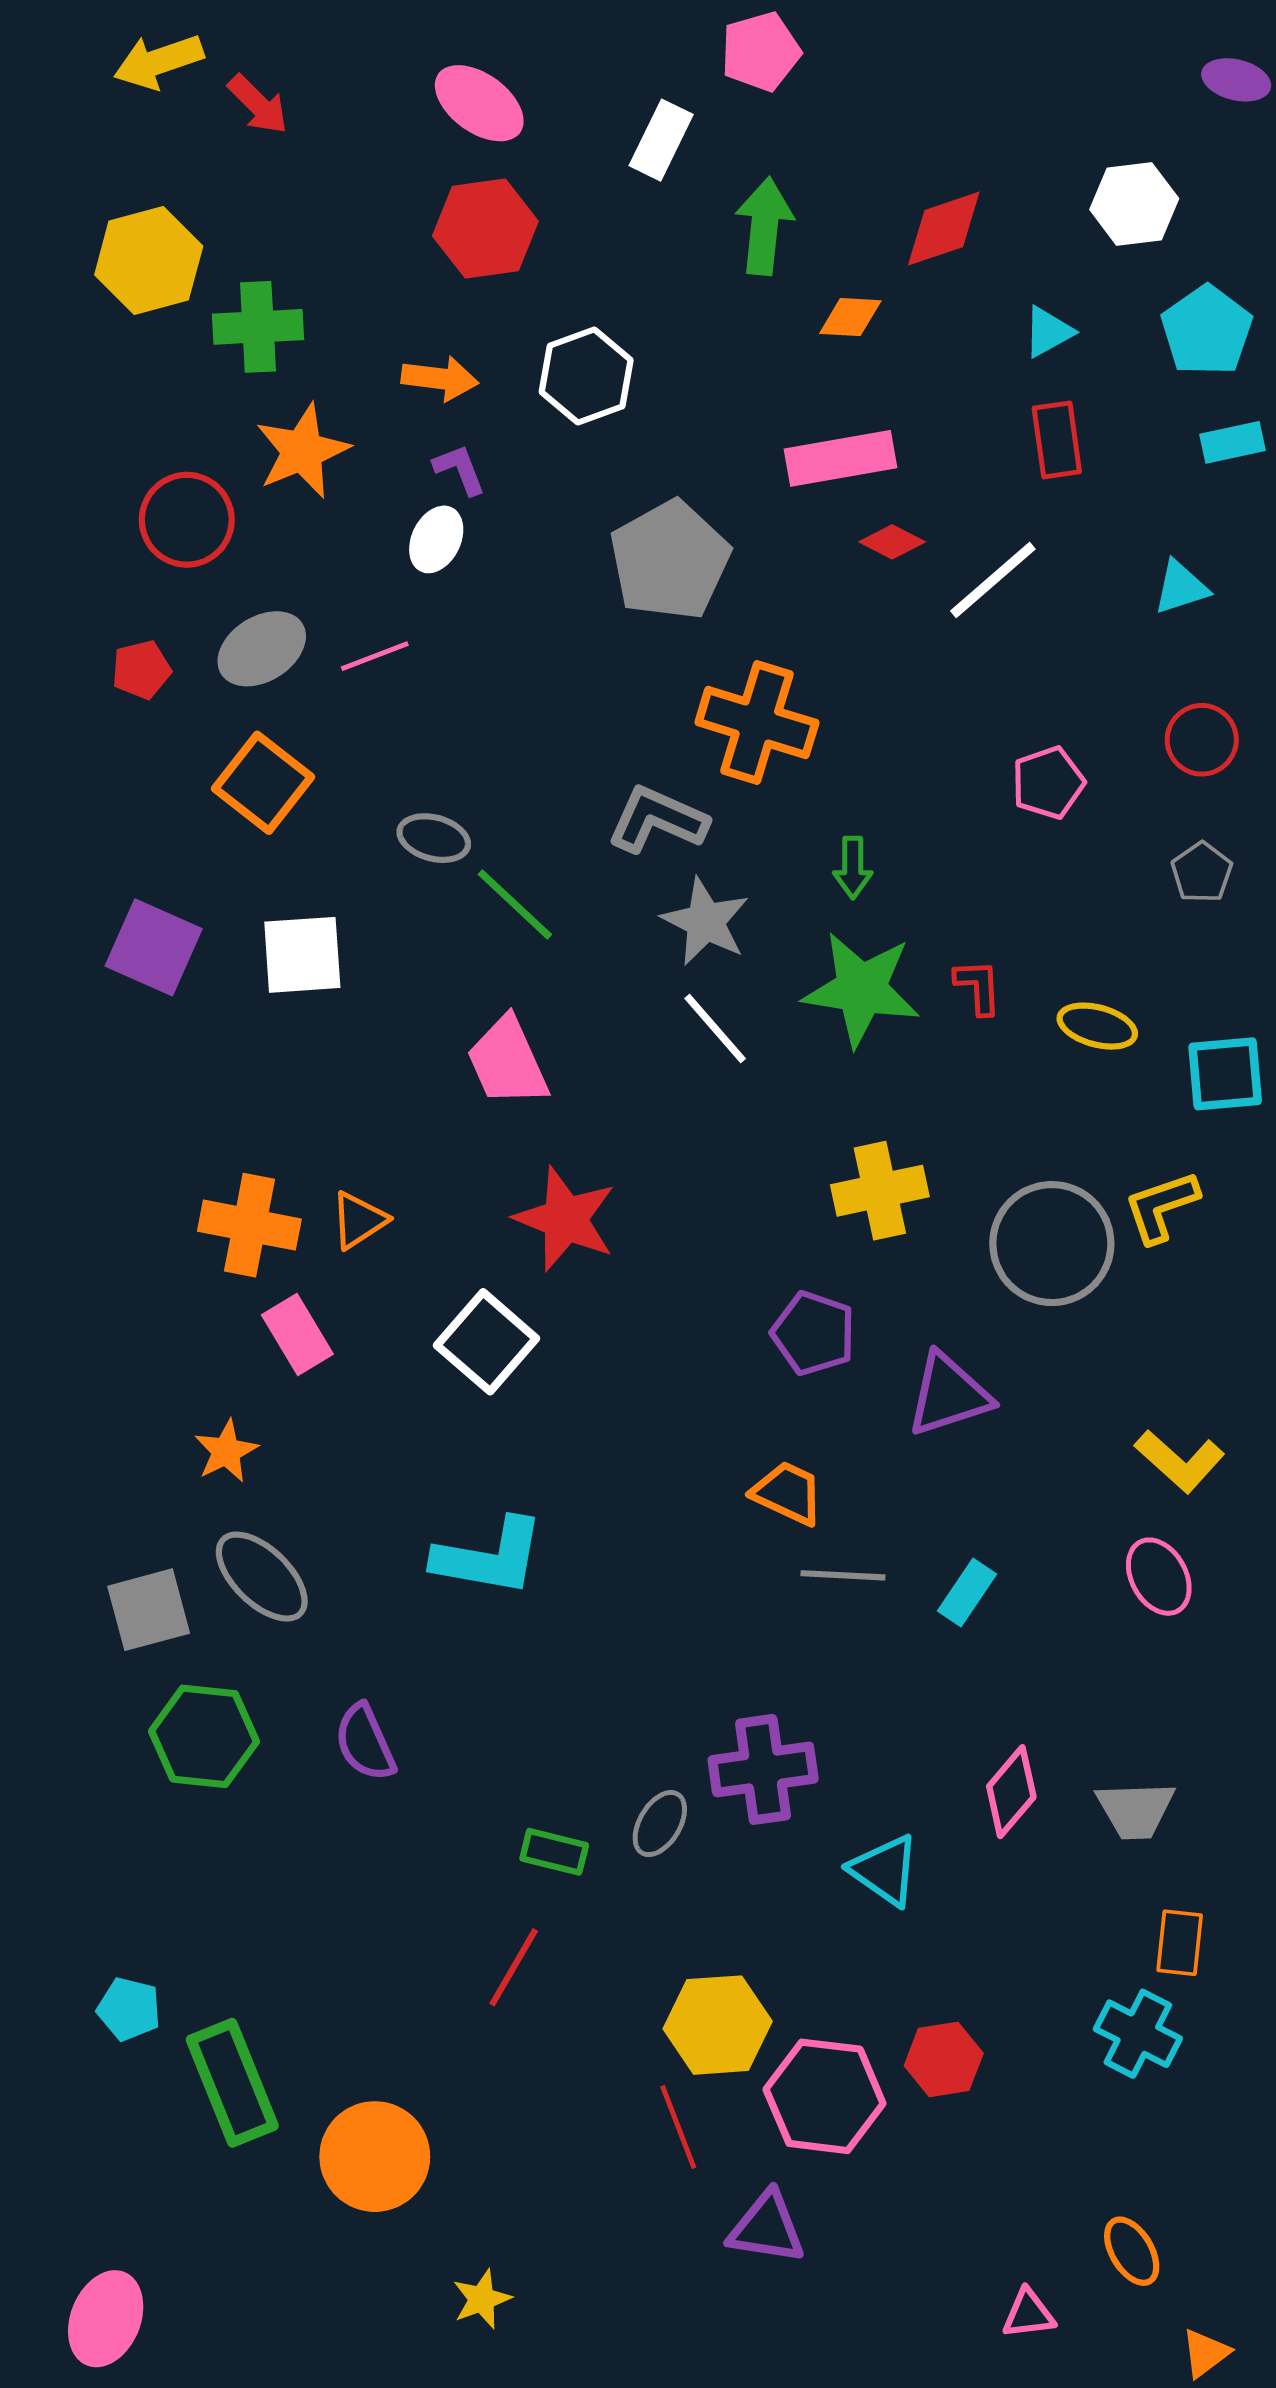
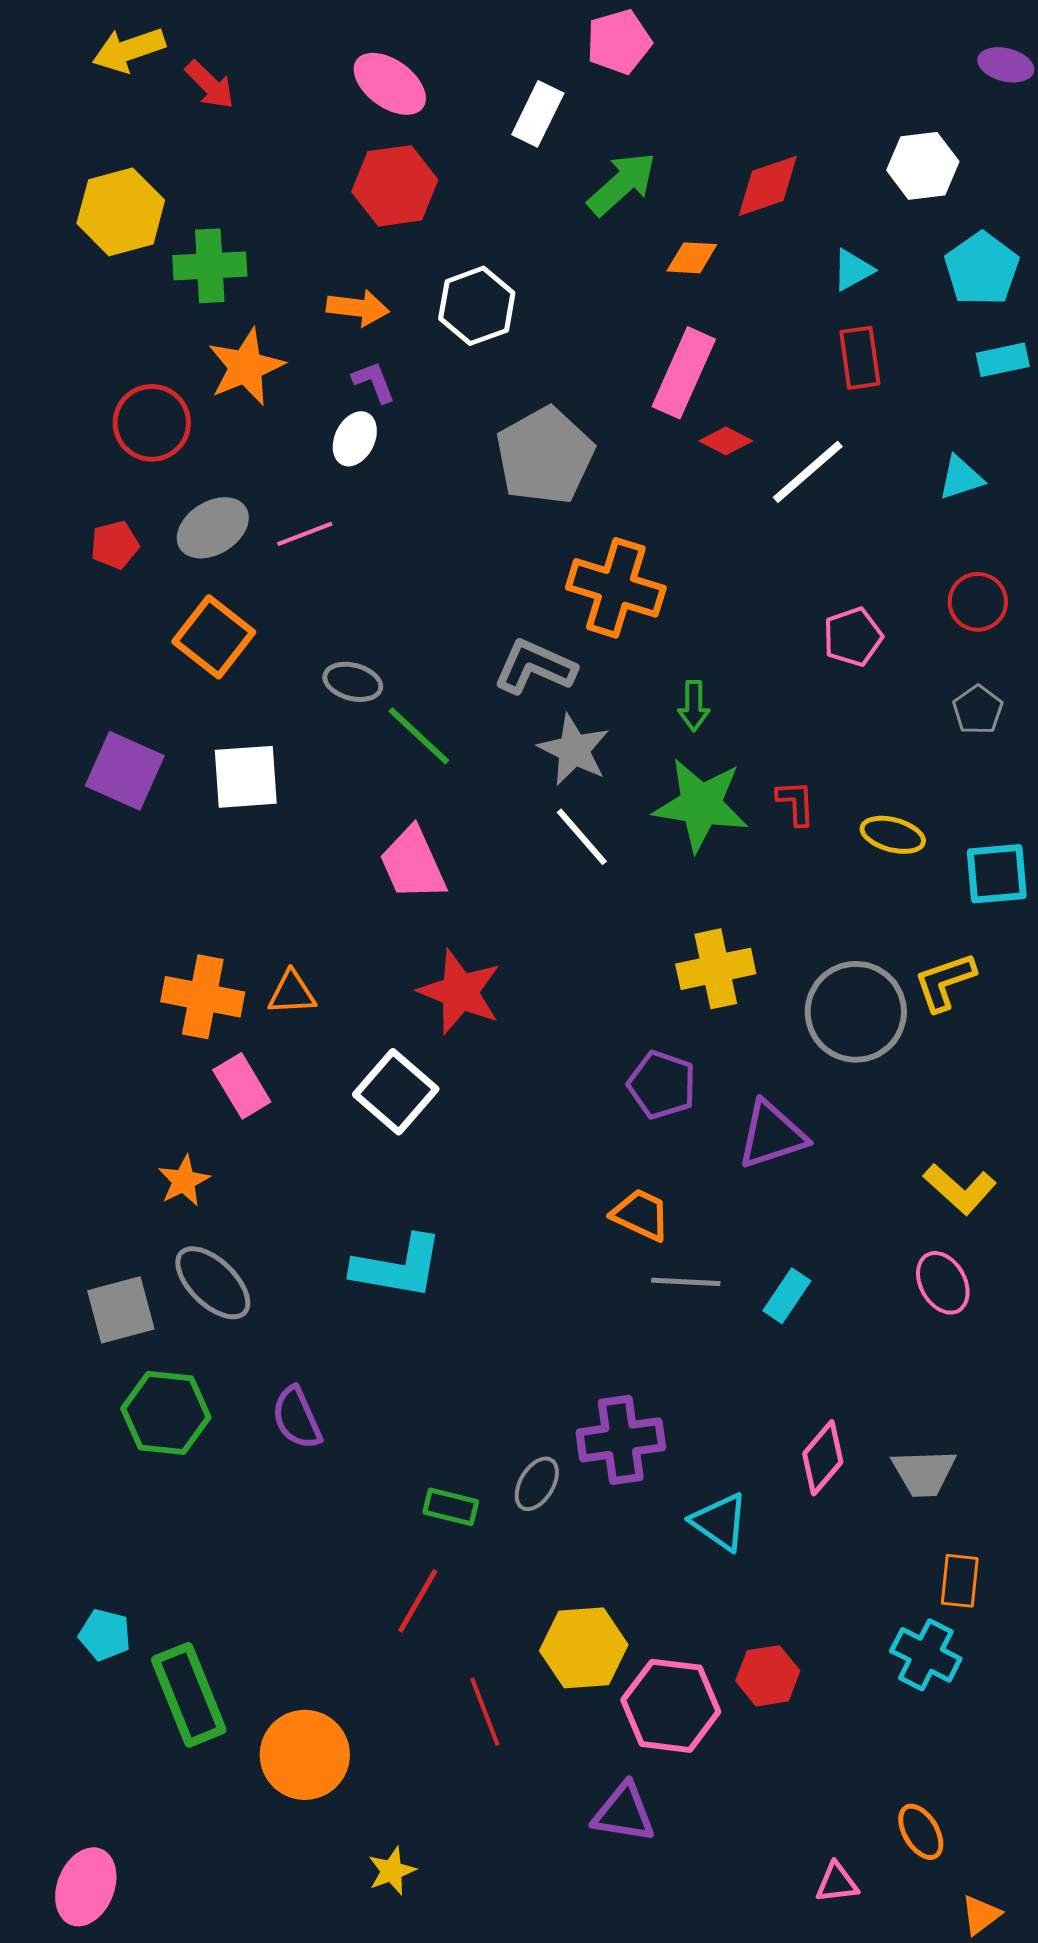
green arrow: (764, 226) -> (622, 184), turned 42
pink rectangle: (840, 458) -> (684, 373), turned -56
orange triangle: (359, 1220) -> (292, 993), turned 30
red line: (678, 2127) -> (485, 1712), moved

